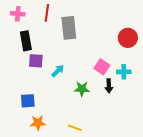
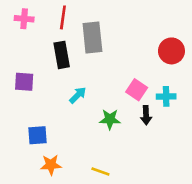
black rectangle: (26, 41) -> (62, 55), moved
purple square: (36, 61) -> (24, 82), moved

